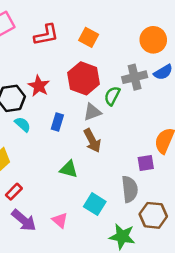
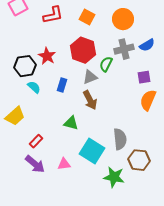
orange circle: (153, 40) -> (123, 19), moved
purple square: (146, 163) -> (144, 77), moved
red rectangle: (14, 192) -> (36, 141), moved
cyan square: (95, 204) -> (92, 151), size x1.4
pink triangle: (60, 220) -> (64, 164), turned -48

